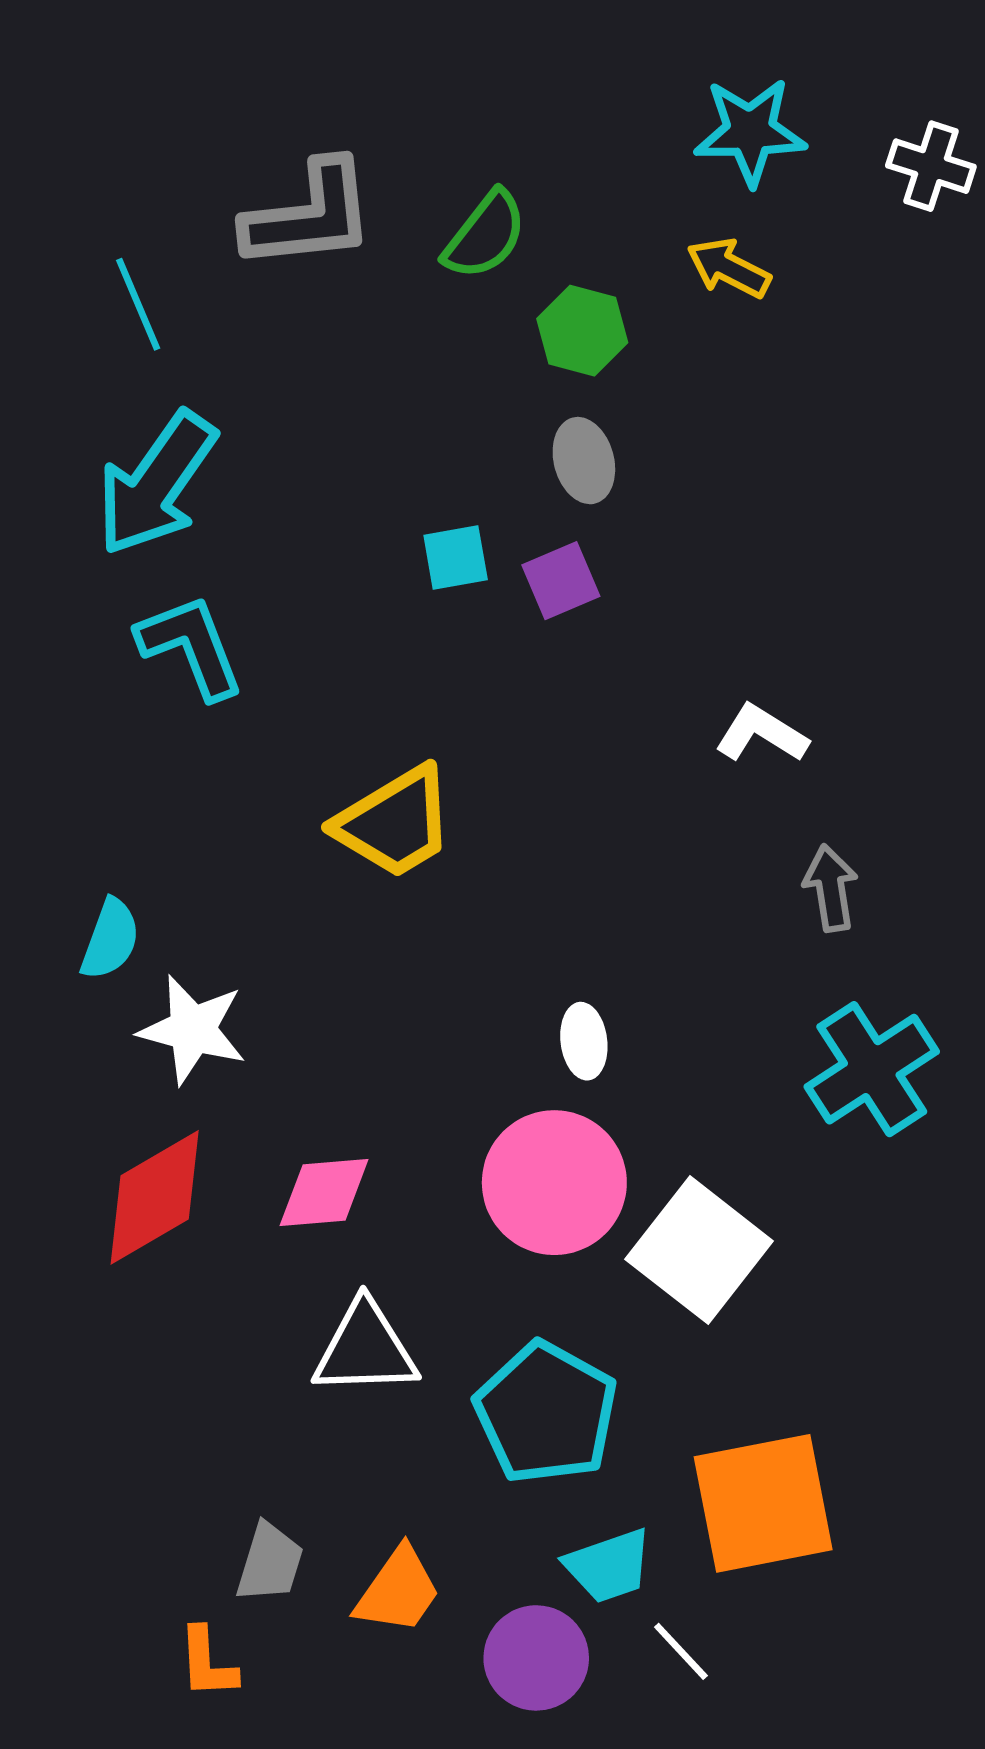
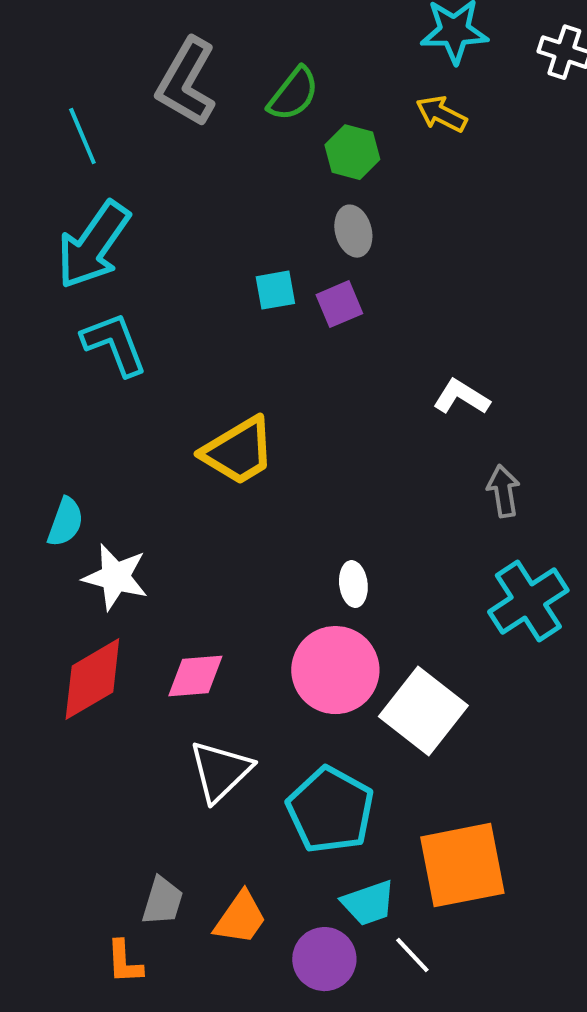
gray L-shape: (309, 215) -> (186, 82), turned 126
white triangle: (365, 1349) -> (220, 771), turned -42

